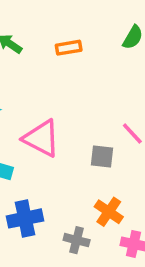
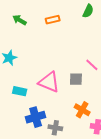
pink triangle: (41, 138) -> (49, 82), moved
gray cross: (77, 240) -> (55, 128), moved

